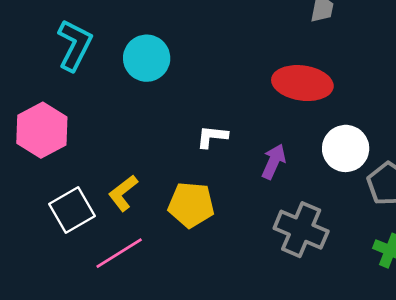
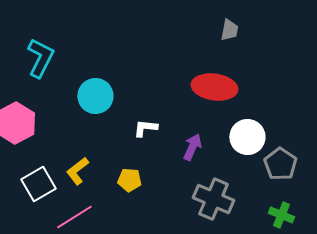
cyan circle: (147, 58) -> (95, 96), moved
yellow pentagon: (191, 205) -> (129, 180), size x0.7

